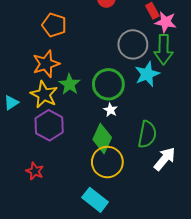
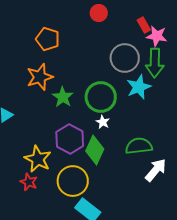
yellow star: (44, 95) -> (38, 159), moved
purple hexagon: (49, 125) -> (70, 139), moved
green semicircle: (147, 134) -> (139, 146), turned -108
yellow circle: (107, 162) -> (73, 181), moved

